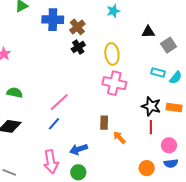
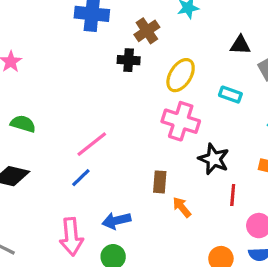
brown cross: (77, 27) -> (147, 31), moved
black cross: (78, 47) -> (129, 60), turned 32
yellow ellipse: (112, 54) -> (181, 75), turned 35
cyan rectangle: (158, 73) -> (230, 95), moved
black star: (151, 106) -> (214, 159), moved

